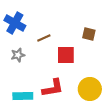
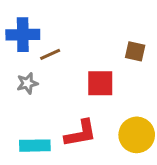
blue cross: (15, 23) -> (23, 35), turned -30
brown line: (44, 38) -> (50, 54), moved

